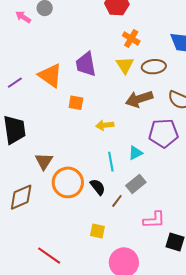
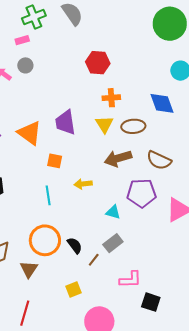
orange cross: (131, 38) -> (111, 98), turned -36
cyan triangle: (135, 153) -> (113, 212), turned 42
brown triangle: (44, 161) -> (29, 269), moved
cyan line: (111, 162) -> (48, 195), moved
yellow square: (97, 231) -> (74, 289), turned -35
red line: (49, 256) -> (25, 313), turned 70

